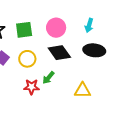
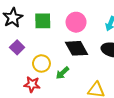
yellow circle: (27, 59) -> (41, 63), moved
red star: (31, 87) -> (32, 84), moved

